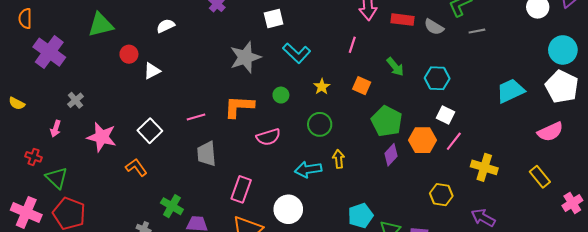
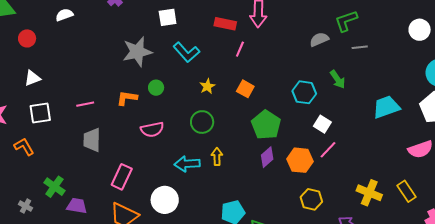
red rectangle: (403, 20) -> (225, 24), moved
gray semicircle: (434, 27) -> (319, 39), turned 120
green arrow: (395, 67) -> (338, 79), moved
white triangle: (152, 71) -> (32, 78), moved
cyan hexagon: (437, 78) -> (304, 92), moved
green circle: (281, 95) -> (156, 88), moved
orange L-shape: (239, 107) -> (127, 98), size x0.7
white square: (150, 131) -> (40, 113), turned 30
orange hexagon: (422, 140) -> (300, 160), moved
yellow cross: (484, 167) -> (369, 193), moved

